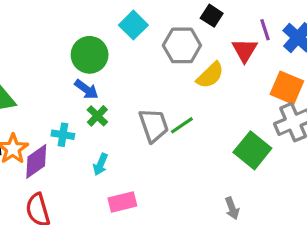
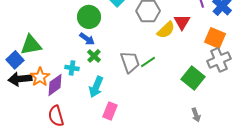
red triangle: (245, 50) -> (182, 22), moved
cyan arrow: (100, 164) -> (96, 87), size x1.5
pink rectangle: (122, 202) -> (110, 111), turned -54
gray arrow: (232, 208) -> (196, 115), moved

